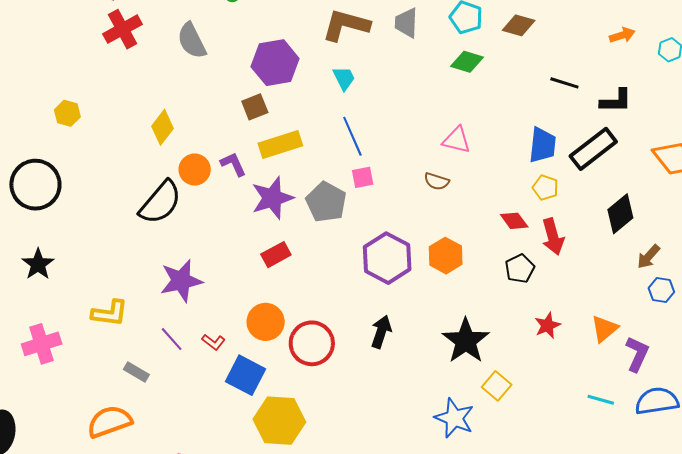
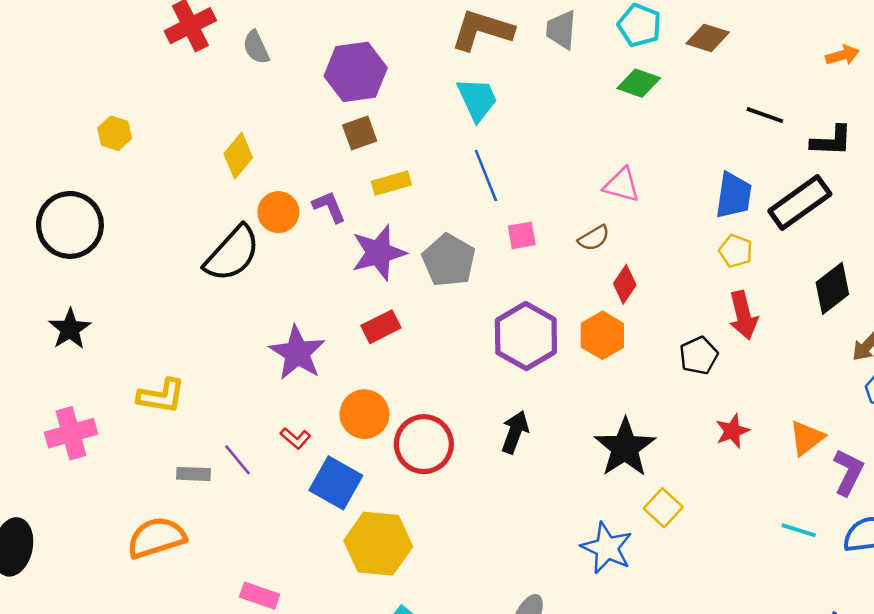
gray semicircle: (192, 41) -> (256, 47), moved, size x0.7
purple hexagon: (275, 63) -> (356, 72), moved
cyan trapezoid: (344, 78) -> (477, 99), size x1.4
yellow rectangle: (280, 144) -> (391, 183), size x0.7
pink square: (363, 177) -> (522, 235), moved
brown semicircle: (437, 181) -> (594, 238), turned -50
red diamond: (514, 221) -> (625, 284), moved, turned 68
purple star: (181, 281) -> (297, 353), moved, turned -30
purple line: (172, 339) -> (237, 460), moved
gray rectangle: (136, 372) -> (193, 474), turned -30

